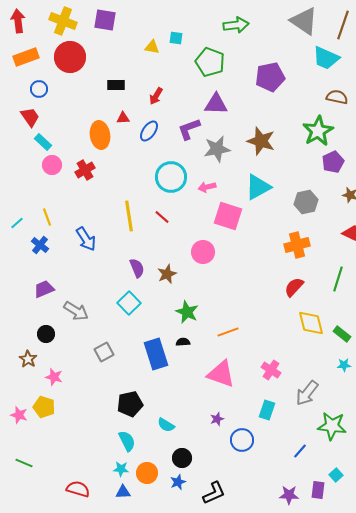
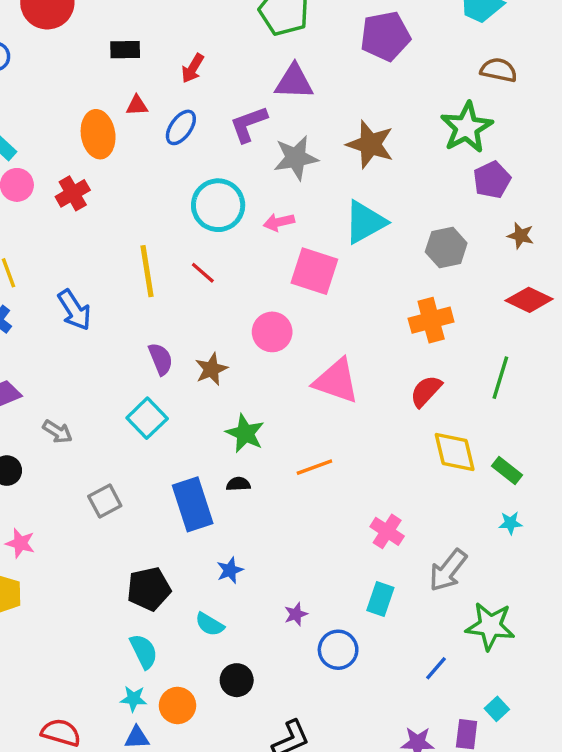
gray arrow: (76, 311) -> (57, 432), size x0.7
pink triangle: (221, 374) -> (336, 381), moved
blue star: (178, 482) -> (230, 570), moved

